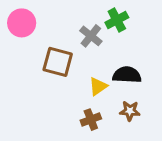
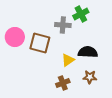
pink circle: (22, 23) -> (15, 37), moved
gray cross: (91, 36) -> (63, 25), turned -35

